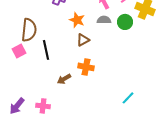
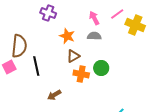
green circle: (125, 22) -> (101, 68), moved
orange cross: (86, 67) -> (81, 74), moved

